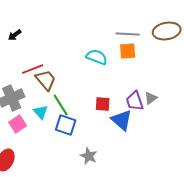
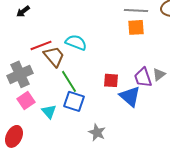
cyan semicircle: (97, 57) -> (76, 42), moved
cyan triangle: (41, 112) -> (49, 111), moved

